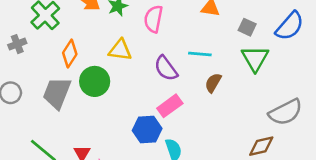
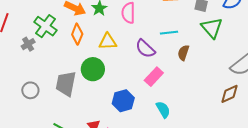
gray cross: (17, 44) -> (28, 44), moved
orange diamond: (70, 54) -> (77, 34), moved
blue hexagon: (147, 130) -> (123, 101), moved

